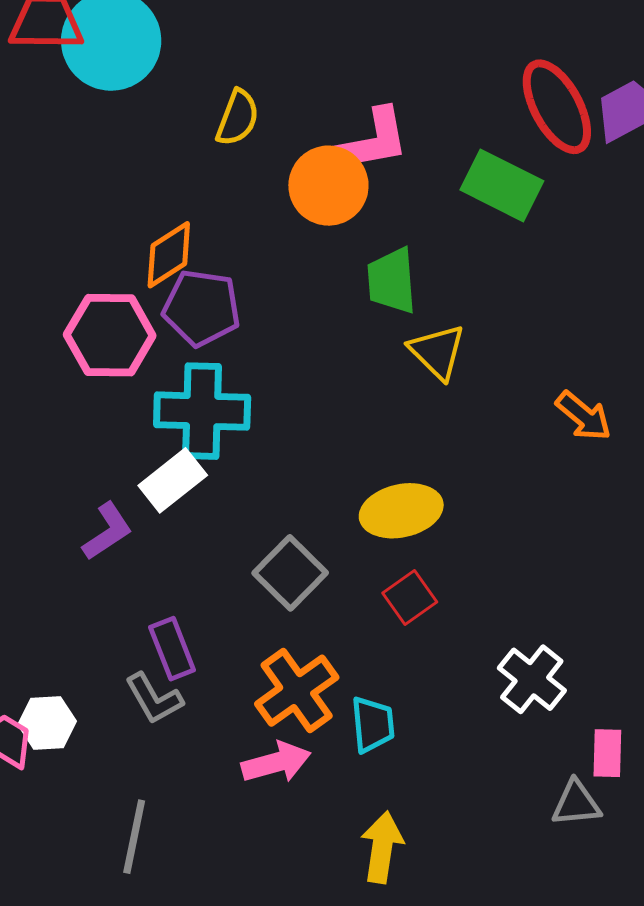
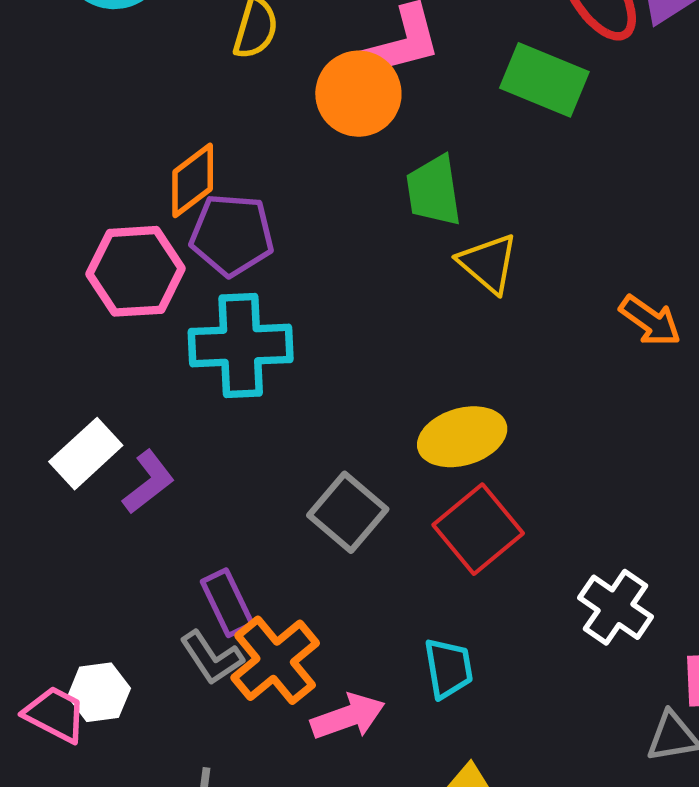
white rectangle: (173, 480) -> (86, 454), moved
red square: (410, 597) -> (478, 529), size x1.5
orange cross: (297, 691) -> (275, 660), moved

